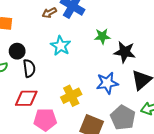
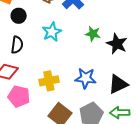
black circle: (17, 51) -> (19, 16), moved
black star: (125, 52) -> (117, 44), moved

